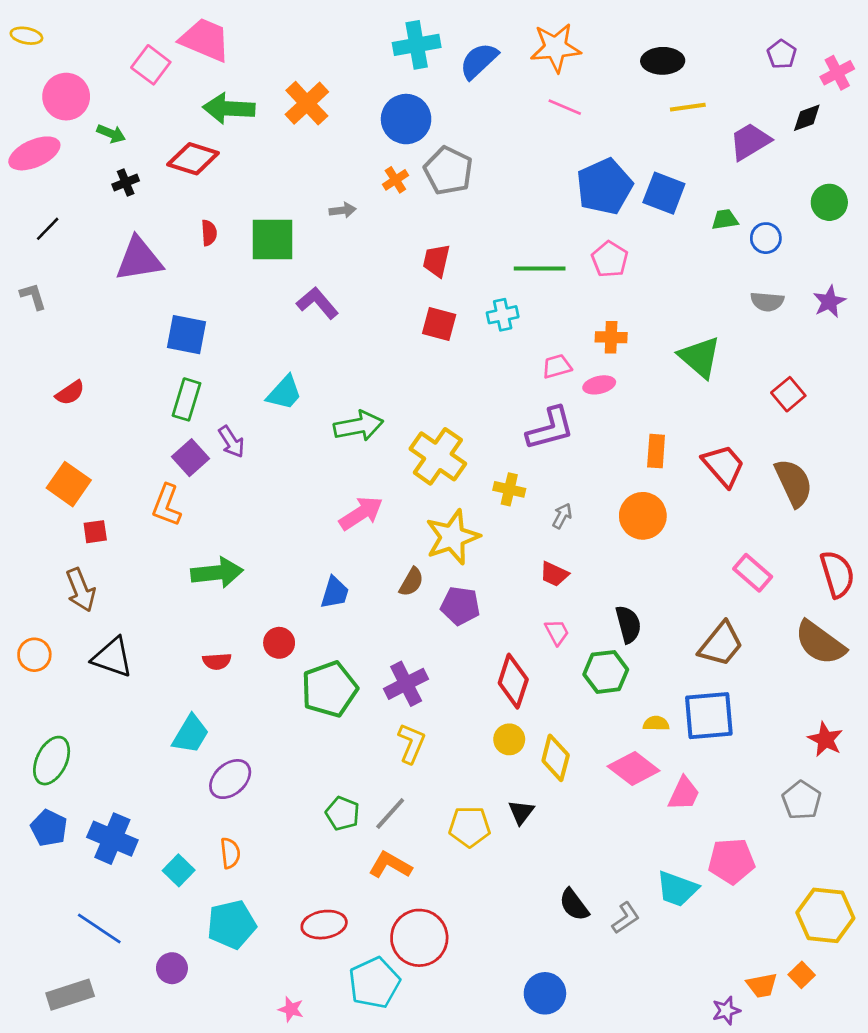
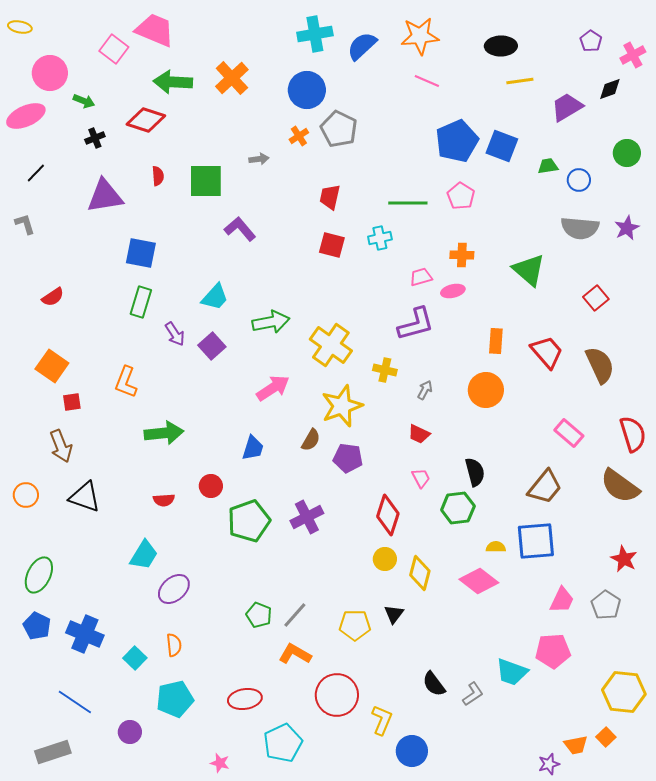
gray semicircle: (767, 302) -> (580, 228), size x1.5
purple square: (190, 458) -> (212, 346), moved
yellow L-shape: (411, 743) -> (382, 720), moved
pink trapezoid: (684, 794) -> (562, 600), moved
red circle: (419, 938) -> (337, 695), moved

